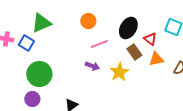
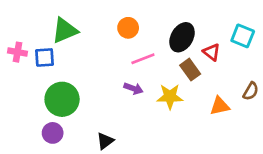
blue square: (26, 43) -> (44, 57), turned -35
orange triangle: (156, 59) -> (220, 106), moved
yellow star: (119, 72) -> (170, 97), turned 30

